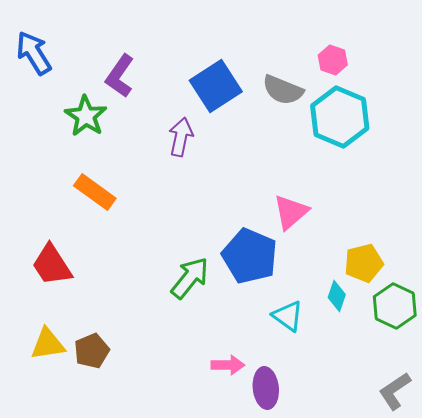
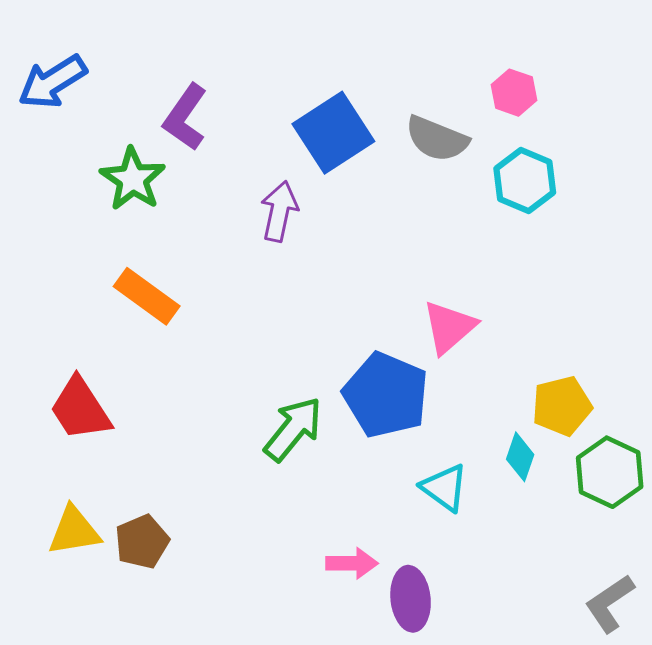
blue arrow: (34, 53) -> (52, 82), turned -90
cyan hexagon: (340, 117) -> (525, 181), size x0.7

